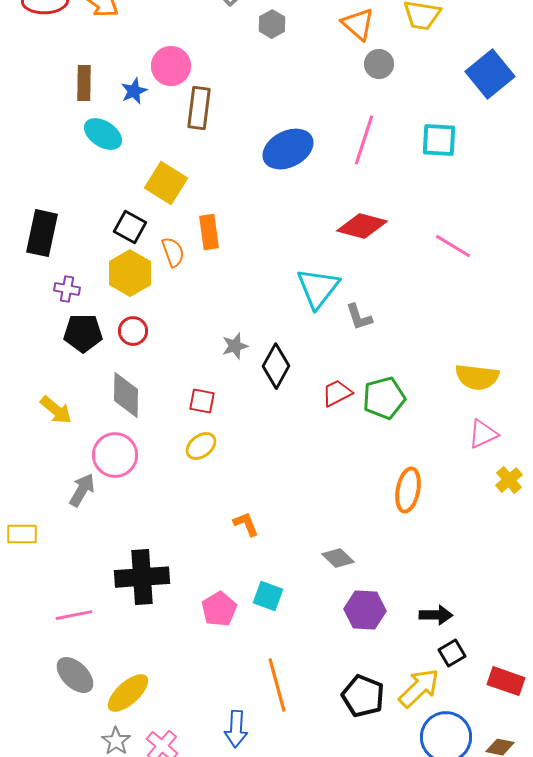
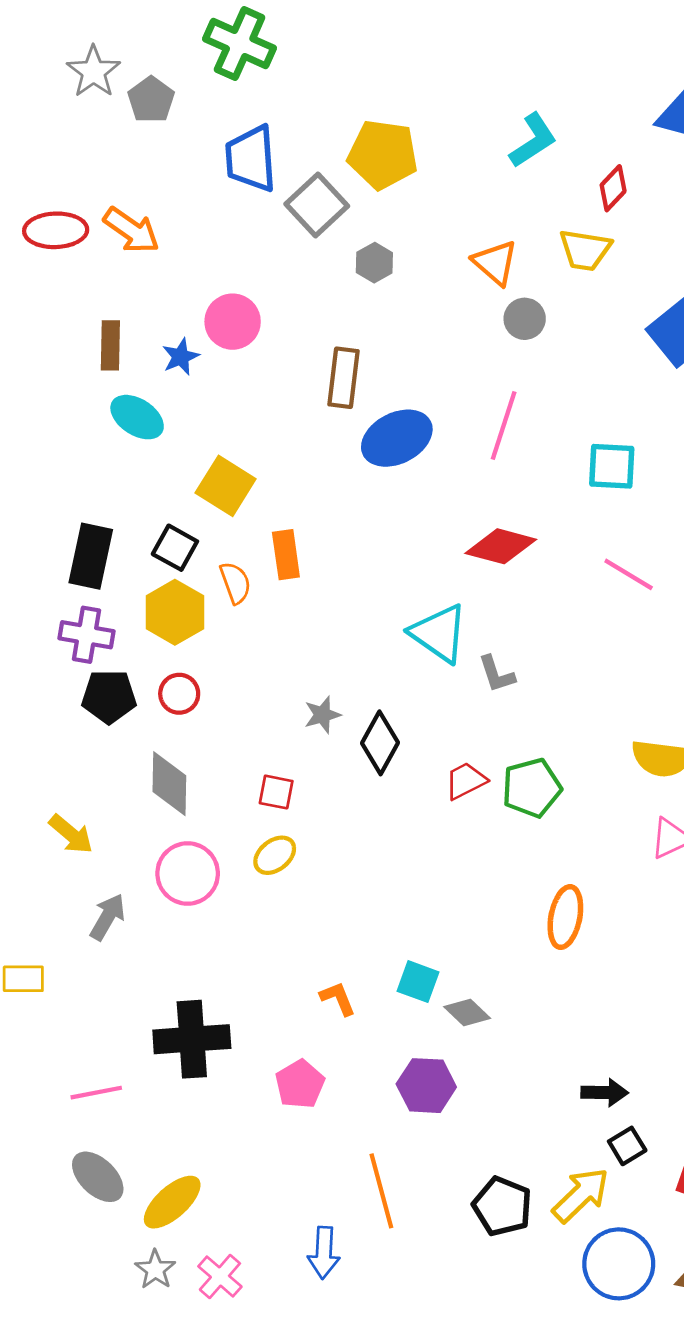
brown rectangle: (199, 108) -> (343, 378), moved
cyan square: (439, 140) -> (612, 466), moved
black rectangle: (42, 233) -> (91, 556), moved
cyan triangle: (318, 288) -> (439, 633), turned -33
purple cross: (67, 289) -> (87, 635), size x1.5
yellow arrow: (56, 410) -> (71, 834), moved
pink circle: (115, 455) -> (188, 873), moved
orange L-shape: (246, 524) -> (338, 998), moved
cyan square: (268, 596) -> (418, 982), moved
purple hexagon: (365, 610) -> (426, 1086), moved

